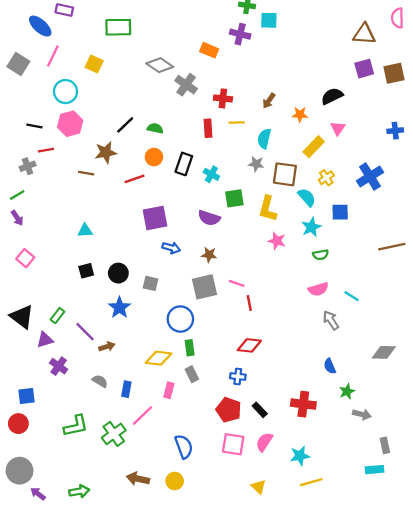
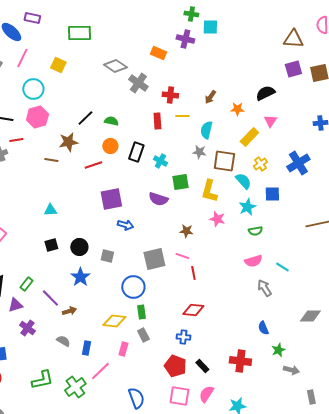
brown star: (209, 255) -> (186, 231), moved

